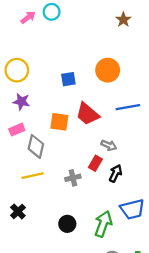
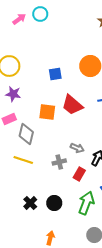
gray arrow: (109, 145) -> (77, 148), moved
red rectangle: (95, 163) -> (79, 174), moved
yellow line: (33, 176) -> (23, 160), turned 30
black cross: (18, 212) -> (30, 203), moved

